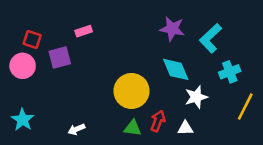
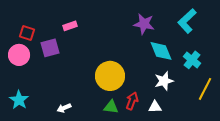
cyan L-shape: (211, 38) -> (187, 21), moved
cyan diamond: (176, 69) -> (161, 51), moved
cyan cross: (230, 72) -> (192, 60), turned -30

